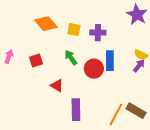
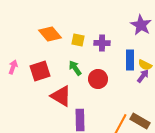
red square: (36, 61) -> (40, 71), size x1.5
blue rectangle: (110, 61) -> (130, 60), moved
red triangle: (57, 86) -> (61, 96), size x1.6

